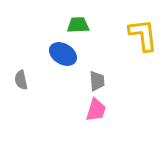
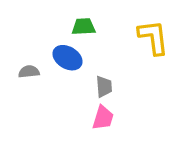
gray semicircle: (21, 80) -> (29, 72), moved, turned 96

